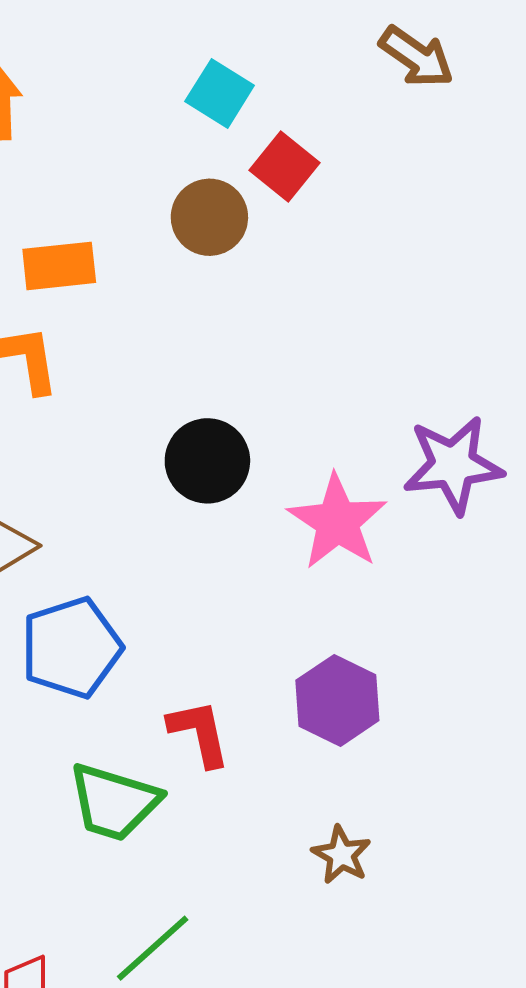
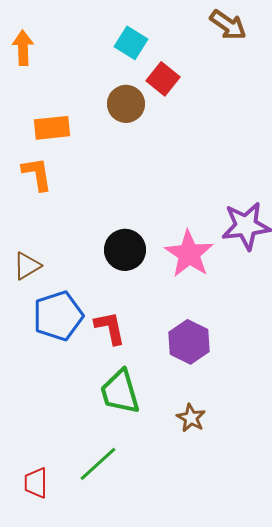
black circle: (207, 461) -> (125, 250), moved
red L-shape: (199, 733) -> (110, 328), moved
green trapezoid: (114, 802) -> (120, 392), moved, turned 57

